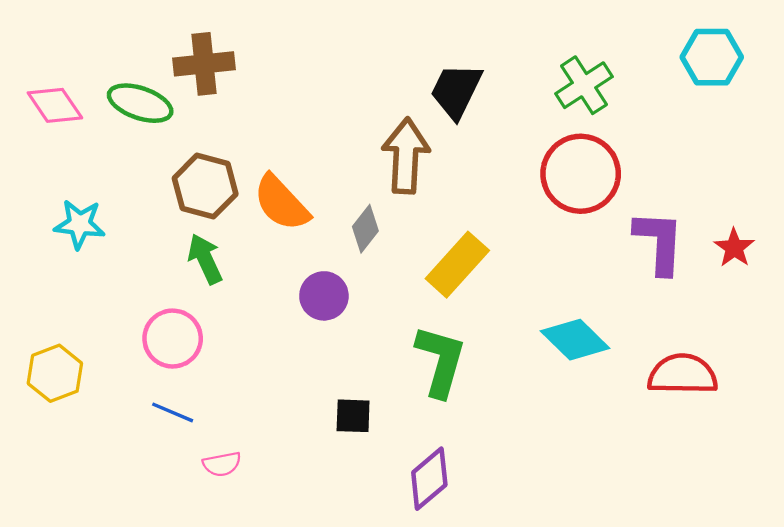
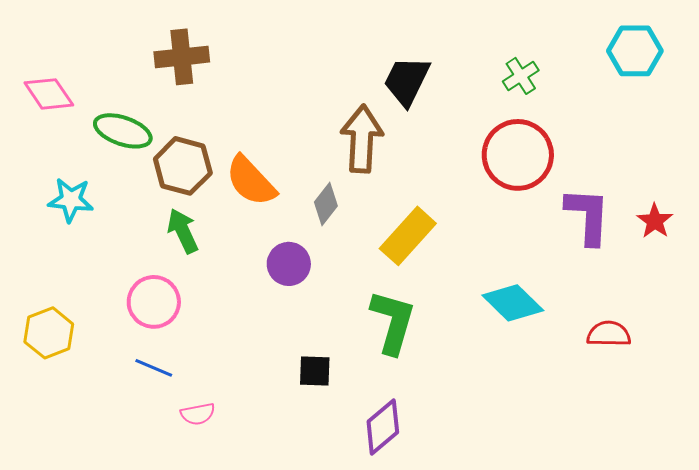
green cross: (584, 85) -> (521, 76), size x0.7
green ellipse: (140, 103) -> (123, 131), moved
red semicircle: (683, 374) -> (609, 334), size x0.7

